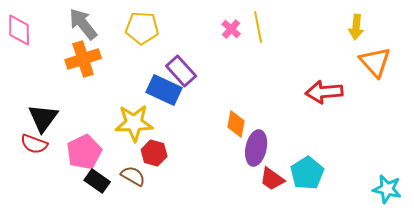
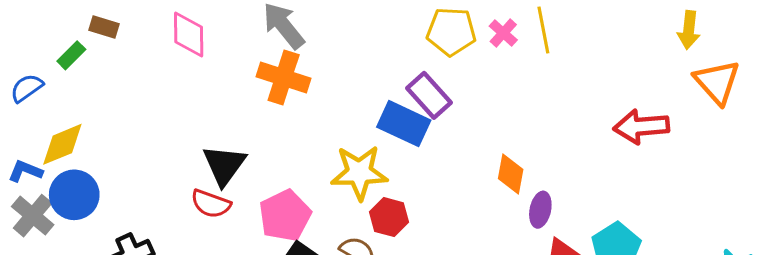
yellow pentagon: (142, 28) -> (451, 32), moved
orange cross: (83, 59) -> (284, 78), turned 36
purple ellipse: (256, 148) -> (540, 210), size x0.7

